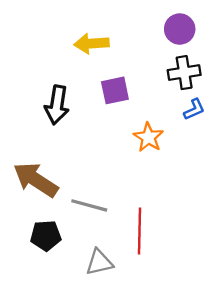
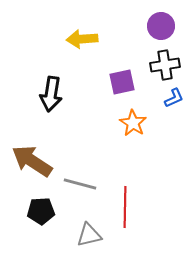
purple square: (115, 90) -> (122, 82), moved

